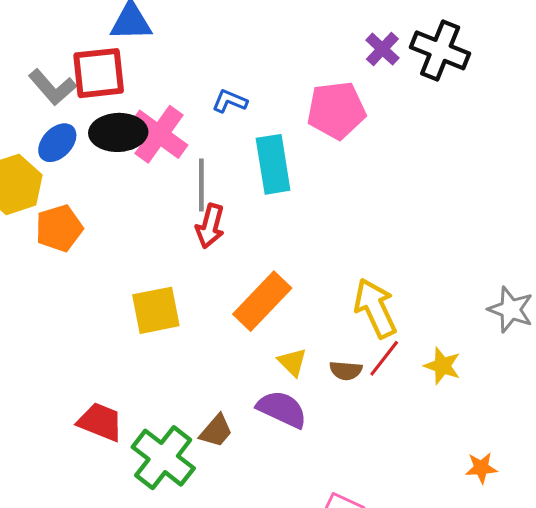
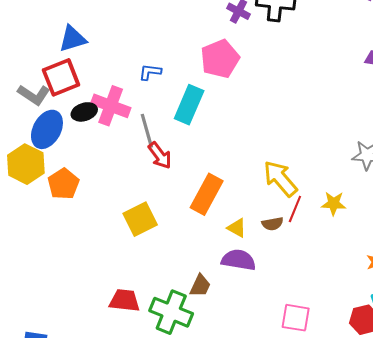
black ellipse: (118, 132) -> (84, 112), size x0.7
blue ellipse: (57, 143) -> (47, 129), size x1.4
cyan rectangle: (273, 164) -> (189, 105), turned 48
red arrow: (210, 226) -> (160, 155), turned -36

